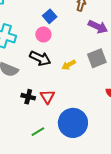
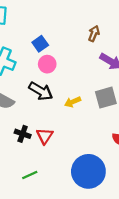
blue square: (50, 16) -> (40, 44), moved
blue circle: (73, 123) -> (88, 171), moved

